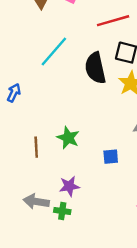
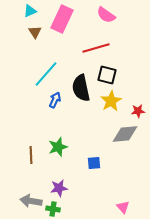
blue arrow: (14, 93) -> (55, 100), moved
green star: (68, 138) -> (58, 147), turned 30

